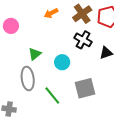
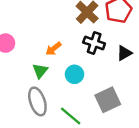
orange arrow: (51, 13) -> (53, 49), moved

